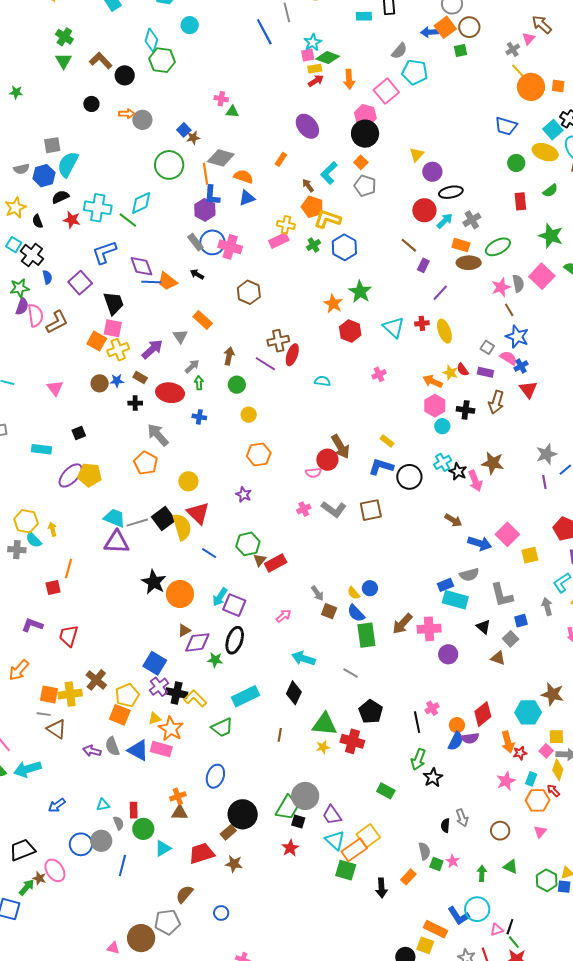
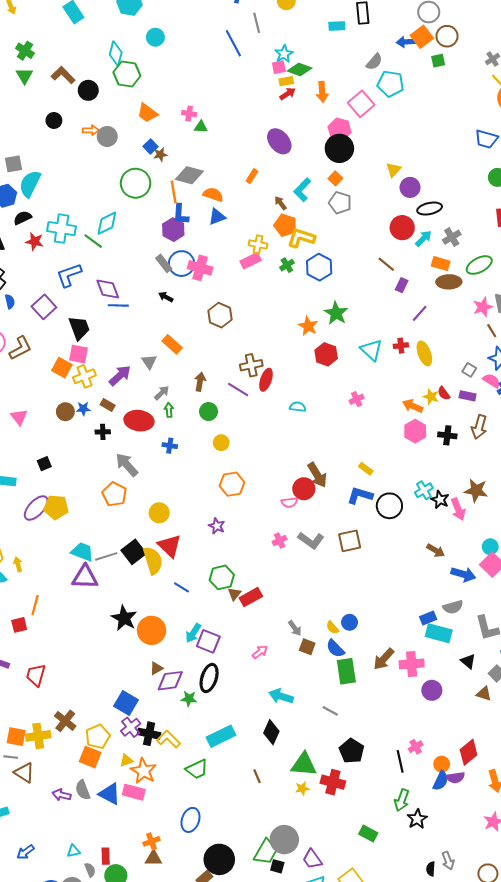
orange trapezoid: (167, 281) -> (147, 113), moved
cyan circle: (442, 426) -> (490, 547), moved
brown line: (280, 735) -> (257, 776), turned -32

